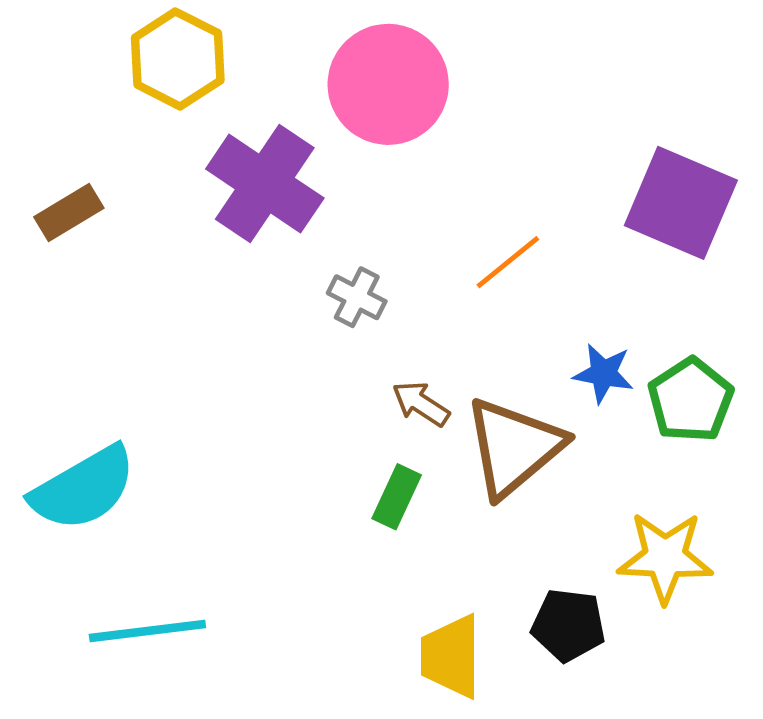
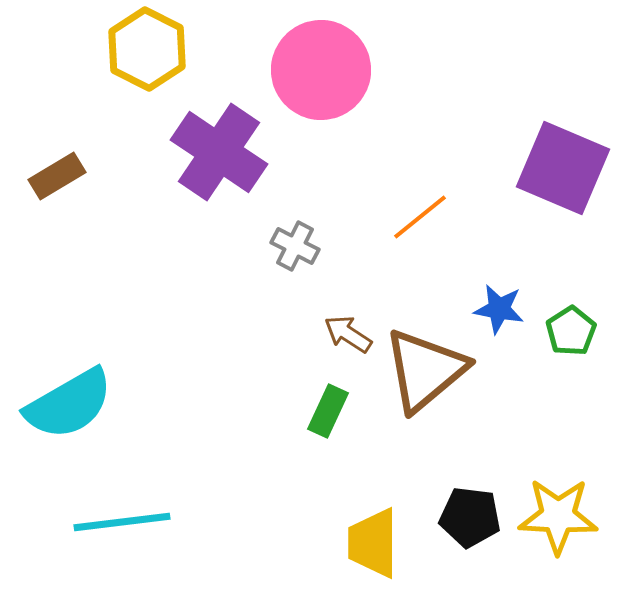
green pentagon: (691, 400) -> (571, 331), size x0.7
yellow star: (665, 557) -> (558, 516), moved

